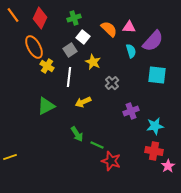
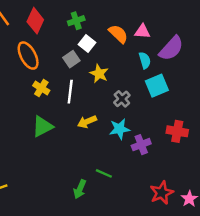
yellow cross: (47, 66) -> (41, 88), moved
cyan square: (157, 75) -> (157, 86), moved, turned -30
purple cross: (131, 111) -> (141, 145), moved
cyan star: (155, 126) -> (120, 129), moved
green arrow: (77, 134) -> (80, 189), moved, turned 56
red cross: (154, 151) -> (177, 131), moved
red star: (111, 161) -> (162, 193), moved, turned 30

